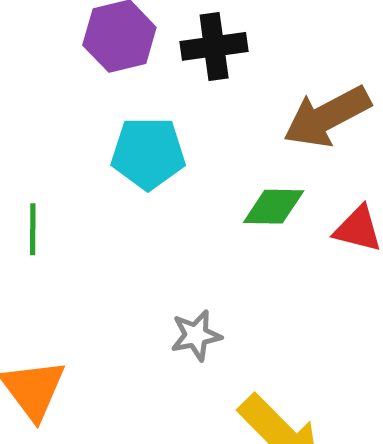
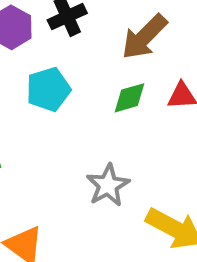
gray star: (196, 335) -> (108, 185), size x1.4

